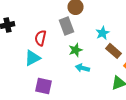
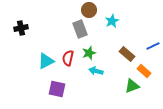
cyan star: (103, 33) -> (112, 21), moved
red semicircle: (41, 38) -> (68, 58), moved

